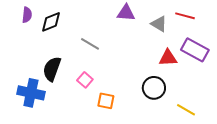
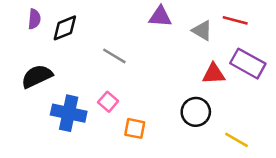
black semicircle: (52, 69) -> (37, 76), moved, turned 45
blue cross: (31, 93) -> (69, 113), moved

